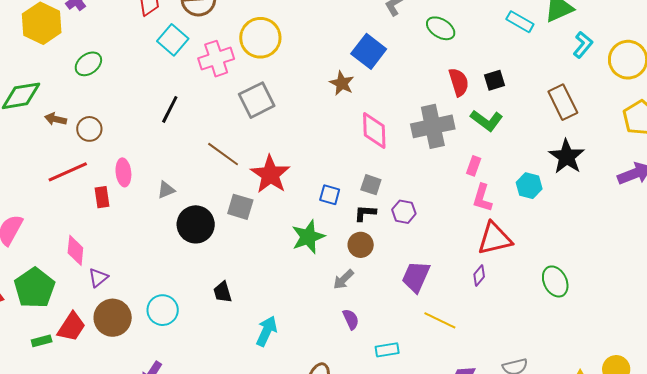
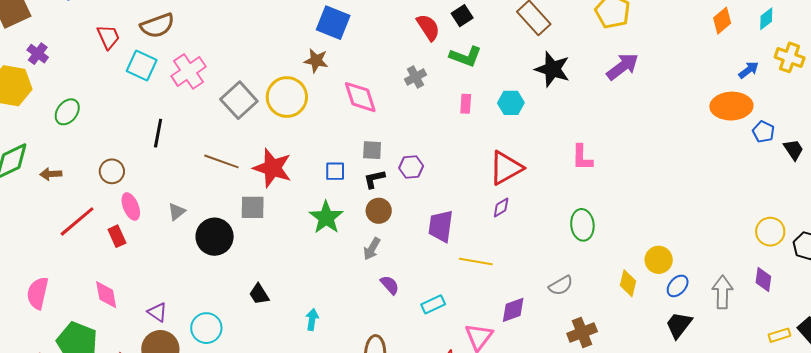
yellow circle: (260, 38) -> (287, 97), moved
gray cross: (433, 126) -> (415, 77), size x0.5
brown circle: (89, 129) -> (112, 171), moved
cyan hexagon: (529, 186) -> (511, 103), moved
pink L-shape: (482, 198) -> (582, 157), moved
purple diamond: (479, 275) -> (501, 208), turned 35
purple triangle: (98, 278) -> (157, 312), moved, turned -30
green ellipse: (555, 281) -> (582, 225), moved, turned 36
cyan arrow: (267, 331) -> (312, 320), size x0.7

